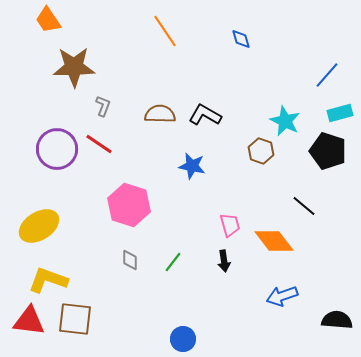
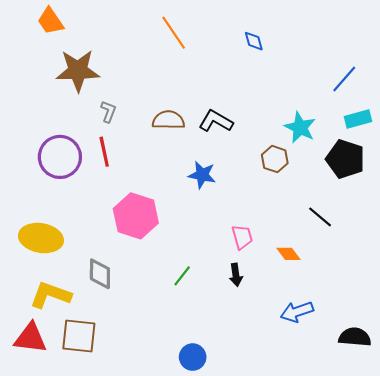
red line: (99, 144) -> (104, 152), turned 44
yellow ellipse: (39, 226) -> (41, 238), turned 42
orange diamond: (274, 241) -> (288, 254), size x0.6
gray diamond: (130, 260) -> (100, 274), moved, size x1.4

